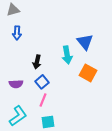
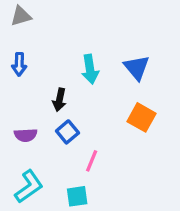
blue arrow: (17, 33) -> (19, 64), moved
cyan arrow: (67, 55) -> (90, 69), moved
pink line: (43, 100) -> (92, 161), moved

